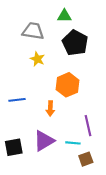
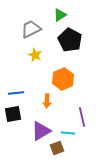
green triangle: (64, 16) -> (60, 15), turned -32
gray trapezoid: (33, 31) -> (31, 29), turned -35
black square: (14, 147) -> (13, 114), moved
brown square: (86, 159) -> (57, 148), moved

